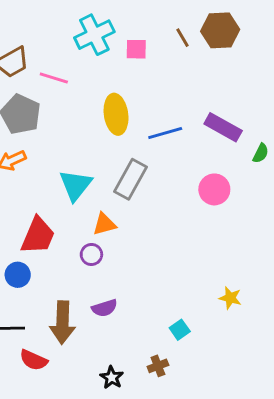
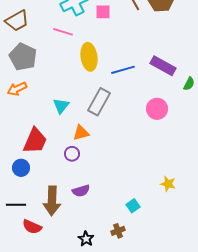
pink line: (54, 78) -> (63, 32), moved
cyan triangle: (76, 185) -> (61, 106), size x0.7

